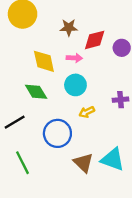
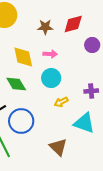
red diamond: (95, 40) -> (73, 24), moved
blue circle: (57, 133) -> (21, 121), moved
cyan triangle: (113, 159) -> (84, 123), moved

